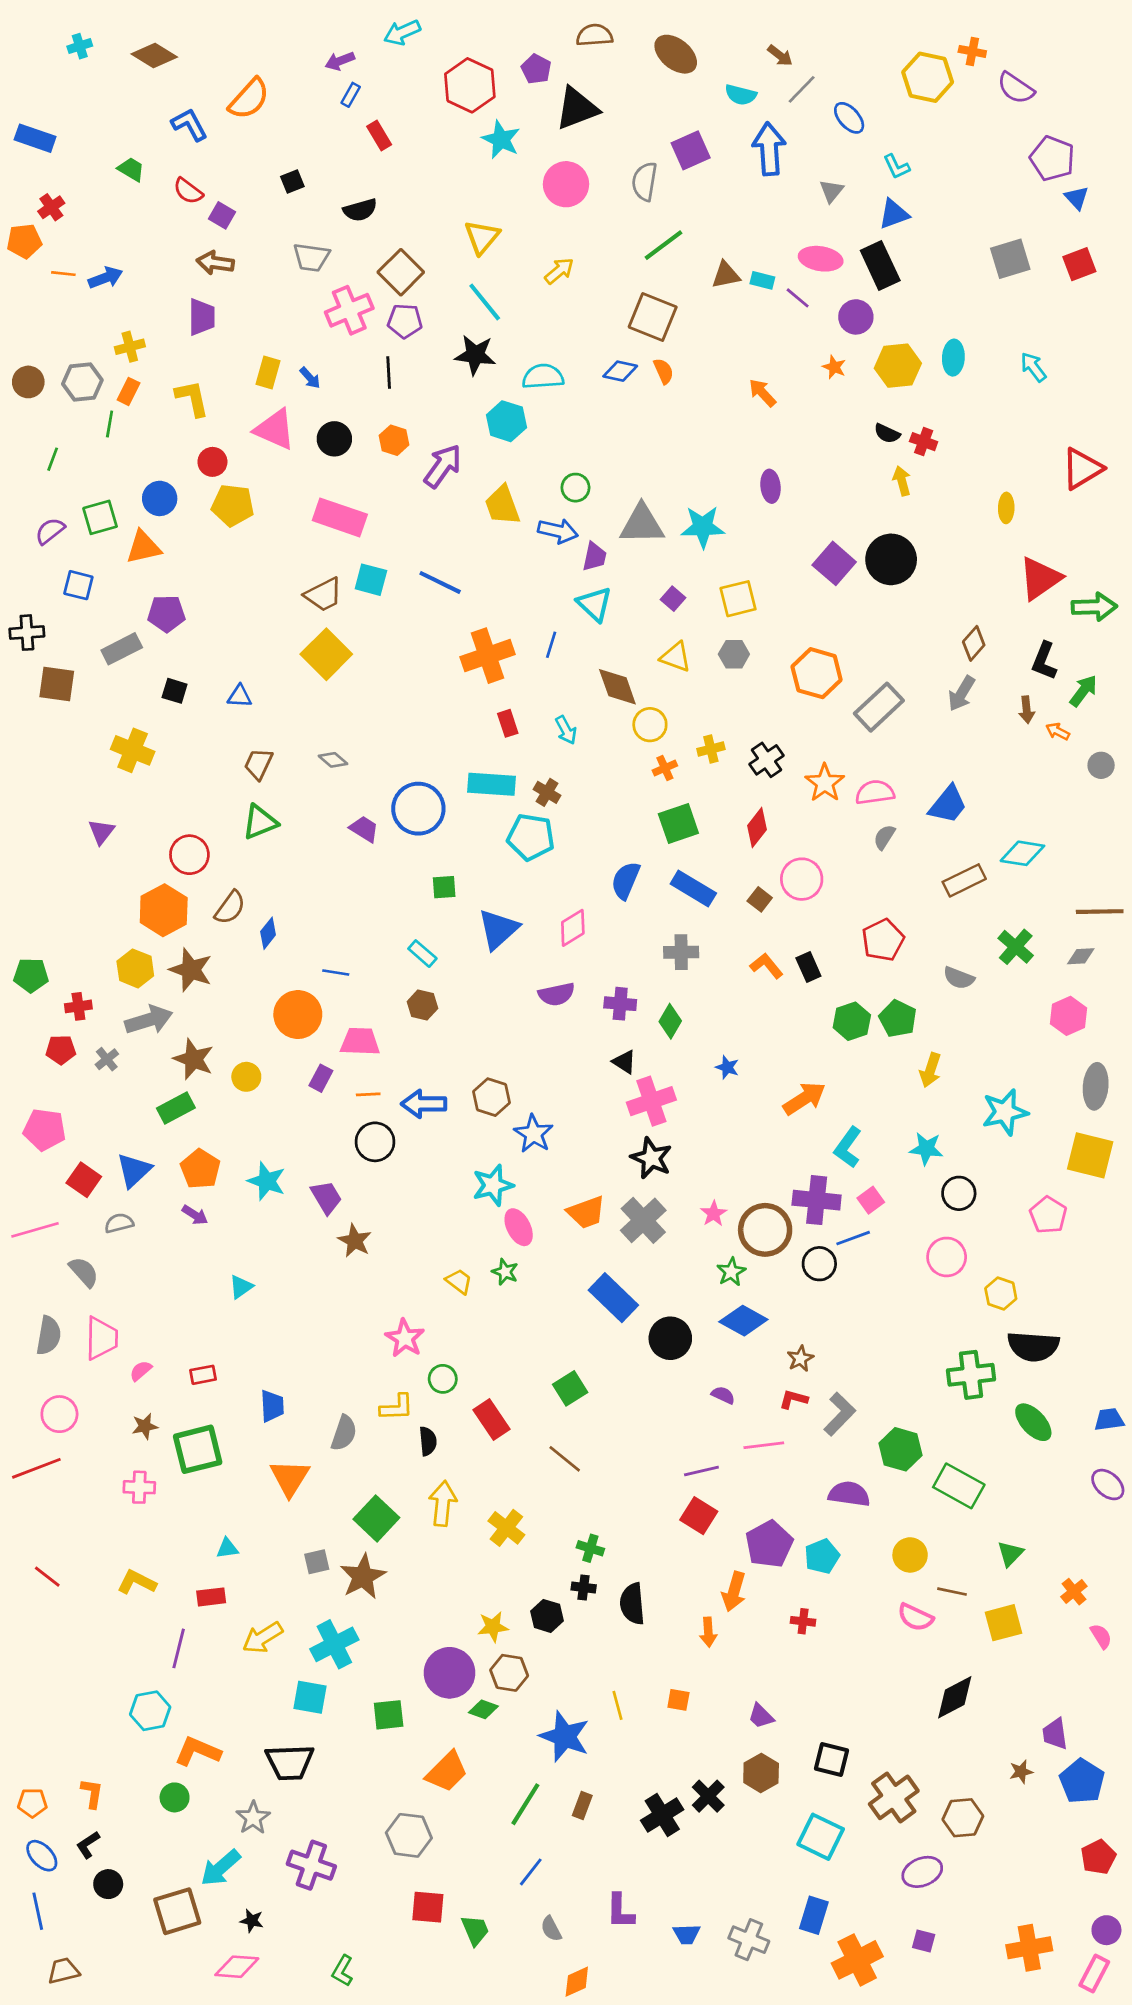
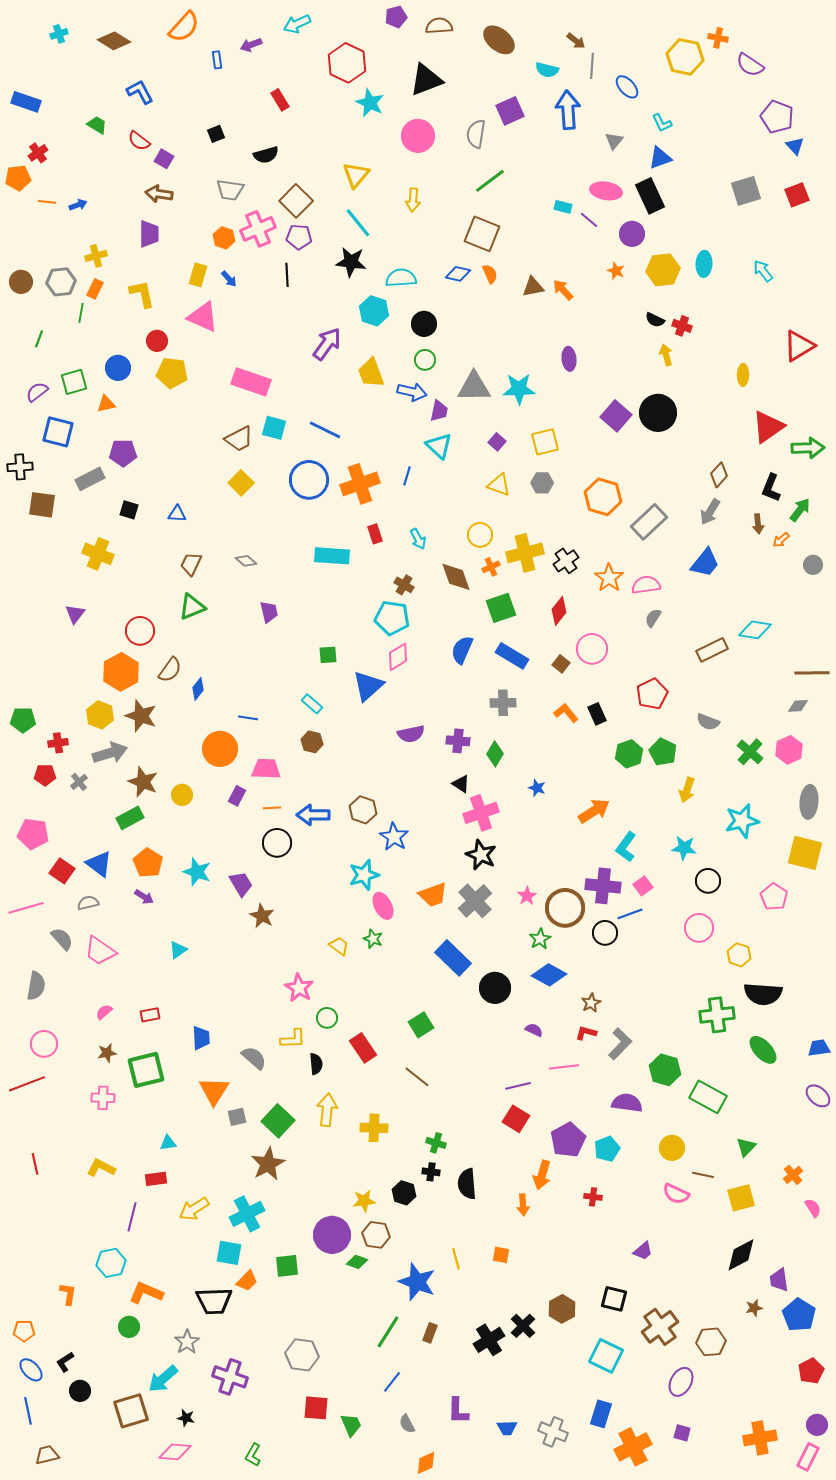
purple pentagon: (536, 69) -> (396, 17), moved, turned 30
gray line: (802, 89) -> (592, 66), turned -40
blue rectangle: (351, 95) -> (217, 60), moved, turned -36
orange semicircle: (249, 99) -> (184, 27), moved
yellow arrow: (559, 271) -> (413, 200), turned 135
brown triangle: (726, 275) -> (533, 287), moved
blue arrow: (105, 278) -> (78, 205), size x0.7
black circle: (334, 439) -> (424, 324), moved
orange hexagon: (394, 440) -> (224, 238), moved
orange triangle: (143, 547) -> (106, 404), size x0.7
blue square: (78, 585) -> (58, 432), size x1.4
yellow square: (326, 654) -> (241, 483), size x0.7
brown diamond: (617, 687) -> (456, 577), moved
orange arrow: (1058, 731) -> (781, 540), turned -66
yellow cross: (711, 749) -> (525, 553), size x1.8
cyan rectangle: (492, 784) -> (332, 556), moved
blue trapezoid: (948, 805) -> (705, 563), moved
blue circle: (418, 809) -> (309, 480), moved
purple trapezoid: (364, 829) -> (269, 612), turned 45
pink diamond: (573, 928) -> (398, 657), moved
green cross: (1016, 947) -> (750, 752), moved
blue triangle: (134, 1170) -> (99, 864), turned -40
pink trapezoid: (101, 1338) -> (100, 951), moved, turned 124
gray semicircle: (344, 1433) -> (254, 1058), turned -68
yellow cross: (506, 1528) -> (374, 1128), turned -36
gray square: (317, 1562) -> (237, 1117), moved
red line: (47, 1577) -> (35, 1164), turned 40
black diamond: (955, 1697) -> (741, 1255), moved
purple trapezoid: (761, 1716) -> (643, 1251), moved, turned -85
orange trapezoid: (447, 1772) -> (247, 1281), moved, size x0.7
orange L-shape: (92, 1793) -> (68, 1294), moved
purple ellipse: (922, 1872) -> (681, 1382), turned -40

